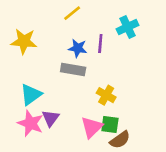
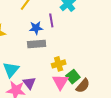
yellow cross: (106, 95) -> (59, 64), moved, turned -32
green square: (110, 125) -> (73, 77), turned -32

